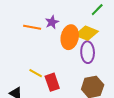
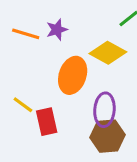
orange ellipse: (70, 37) -> (73, 75), moved
purple ellipse: (88, 52) -> (104, 110), moved

